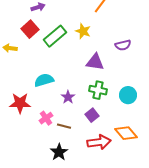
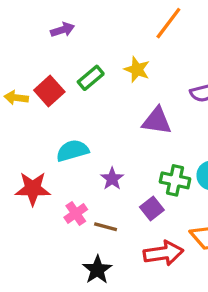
red square: (30, 29) -> (49, 91), moved
green rectangle: (55, 36) -> (91, 78), size x0.7
green cross: (98, 90) -> (175, 180), moved

